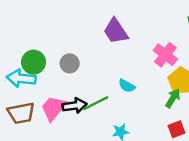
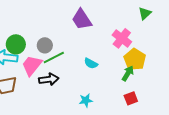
green line: (96, 103) -> (54, 57), moved
pink trapezoid: (53, 108) -> (32, 65), moved

